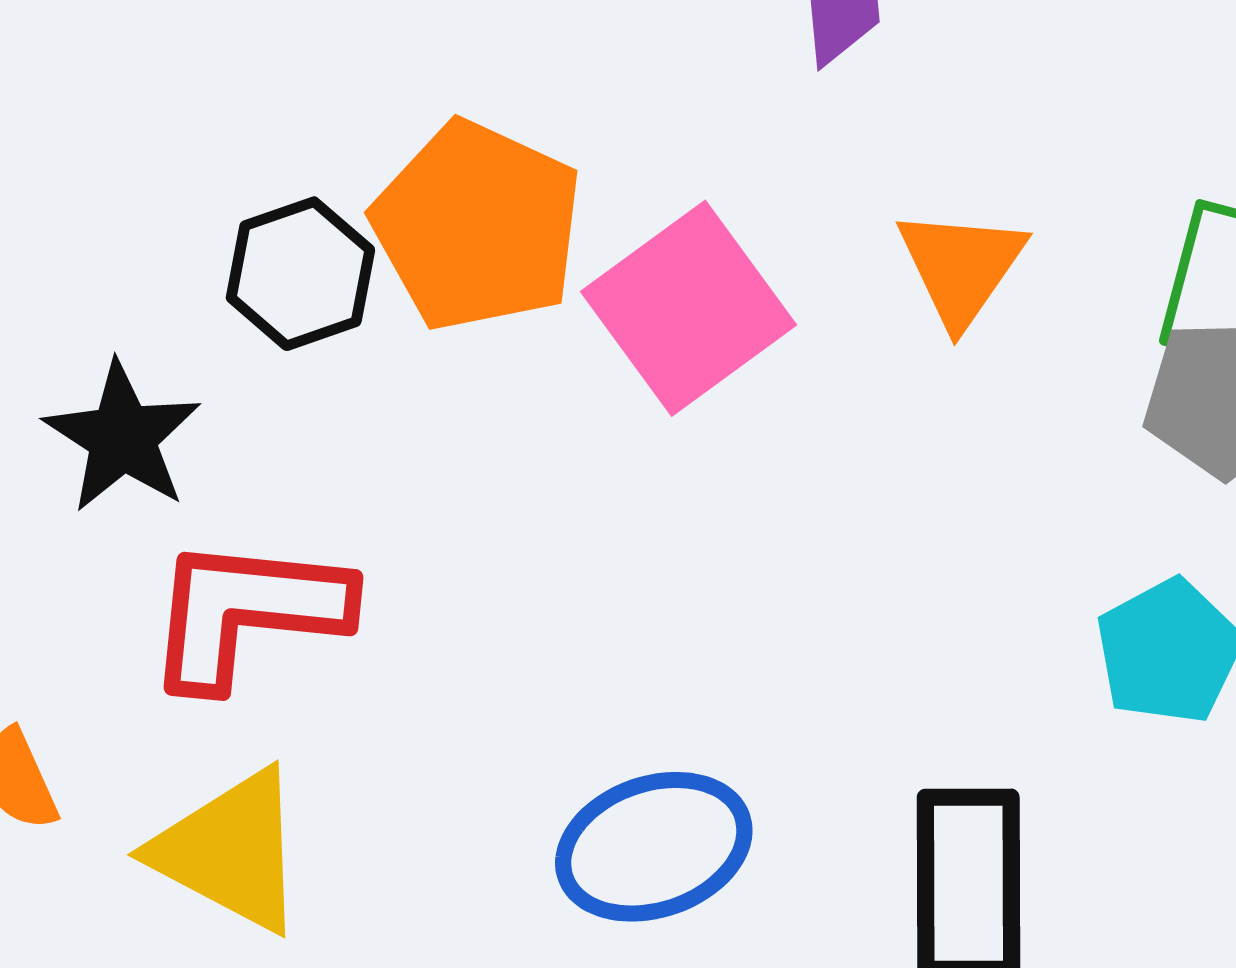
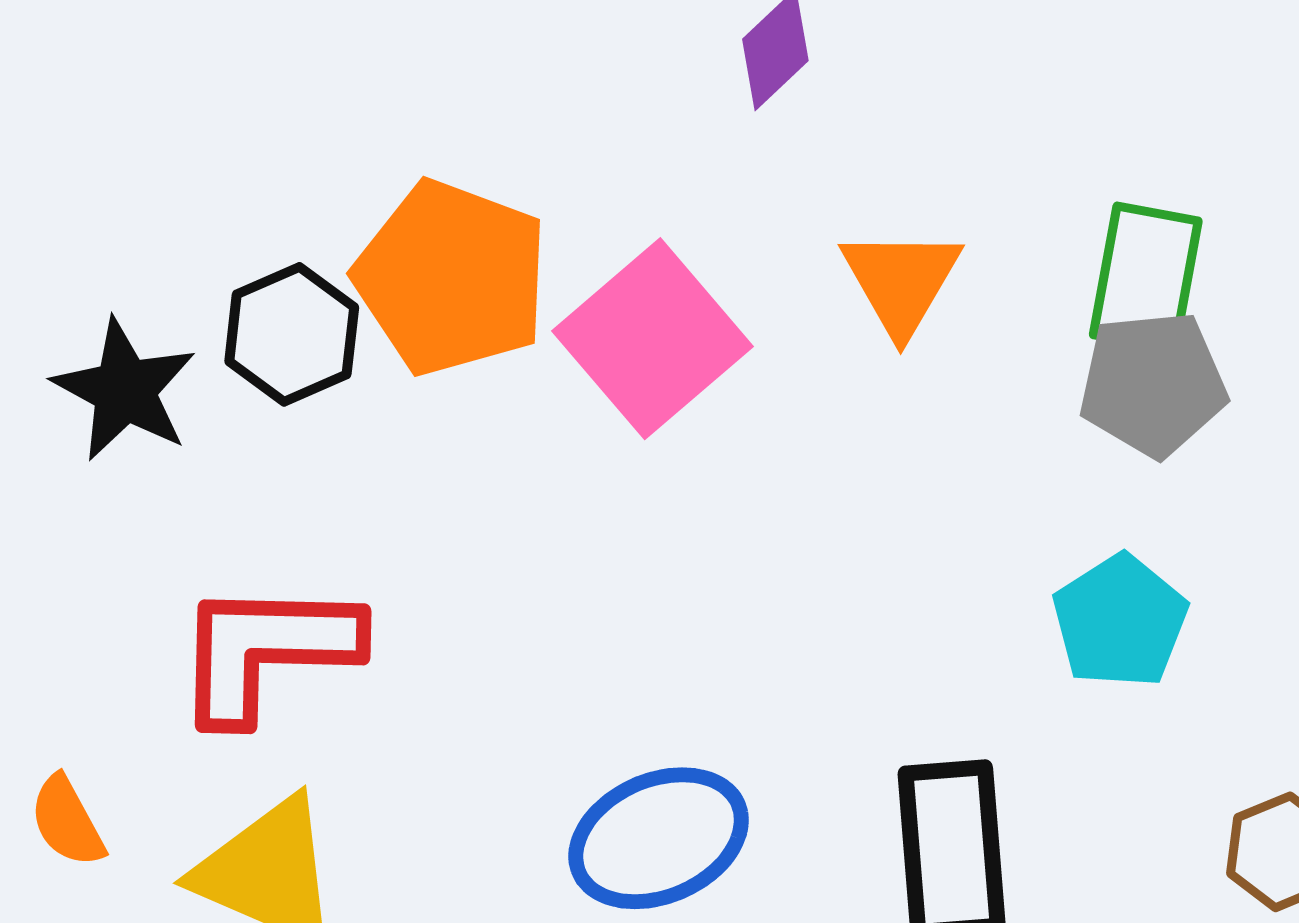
black star: (122, 437) -> (125, 390), moved

